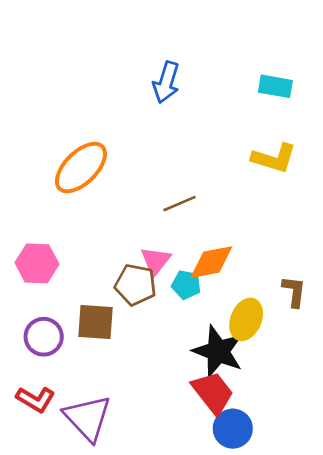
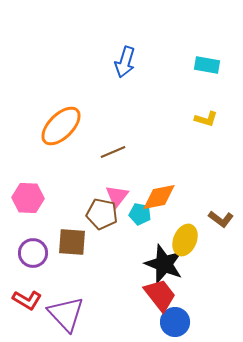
yellow L-shape: (274, 158) -> (206, 119), size x0.7
brown line: (179, 204) -> (113, 152), moved
brown L-shape: (294, 291) -> (221, 219), turned 120

